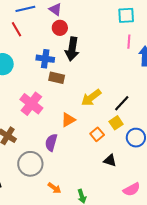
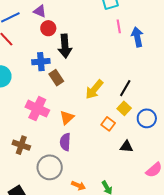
brown rectangle: (57, 78) -> (56, 78), turned 56
orange triangle: (68, 120) -> (67, 118), moved

